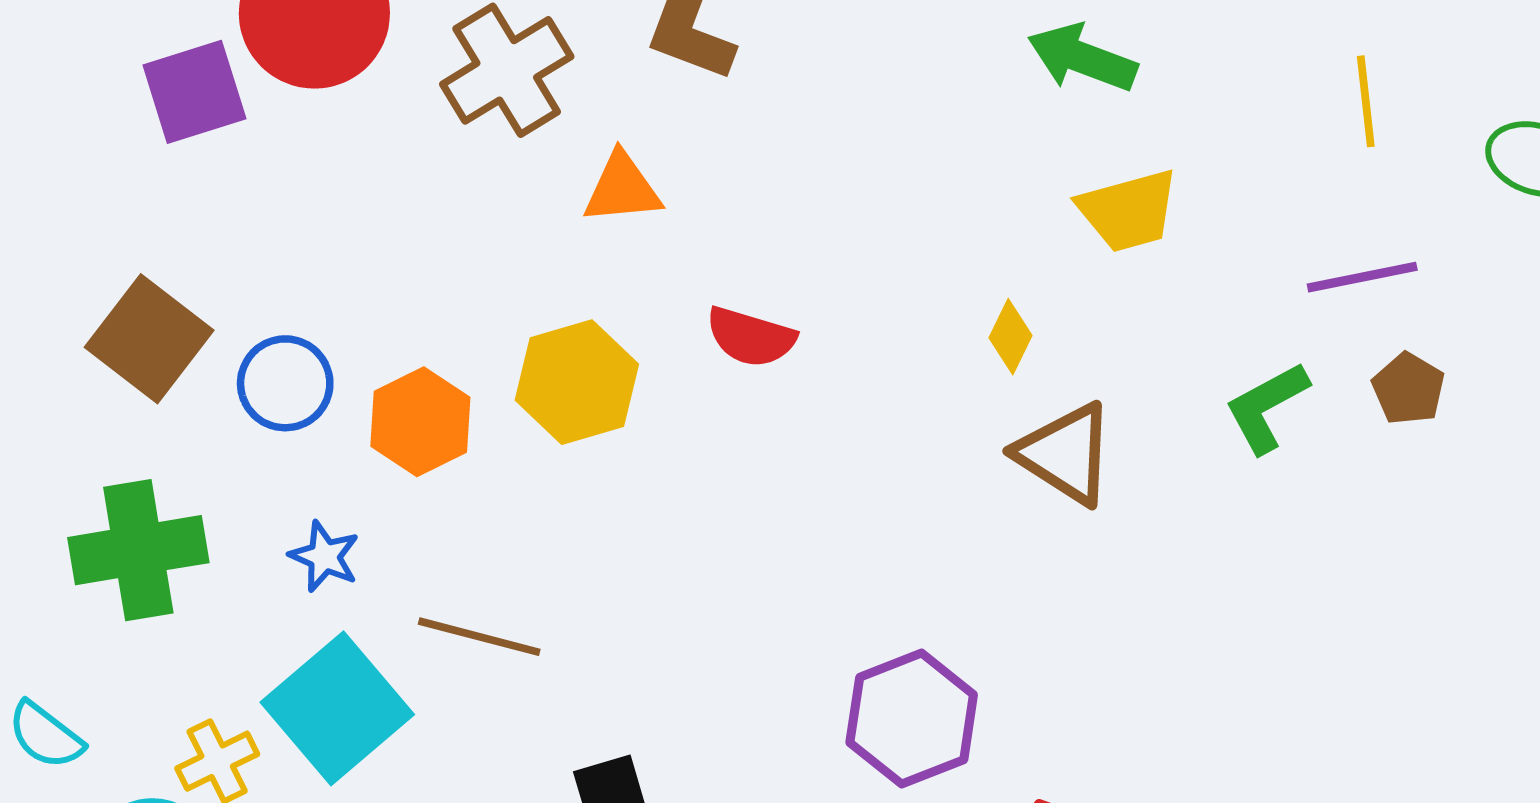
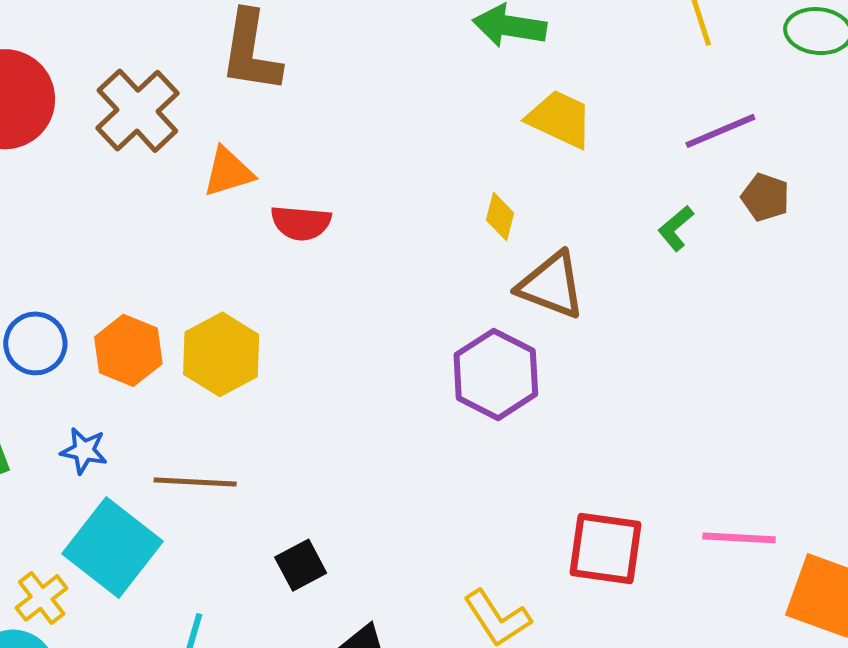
yellow trapezoid: (1128, 211) -> (560, 119), turned -128
red semicircle: (751, 337) -> (301, 223), moved
yellow hexagon: (577, 382) -> (221, 354), moved
green L-shape: (1267, 407) -> (676, 228), size x0.7
purple hexagon: (912, 719) -> (496, 374), moved

